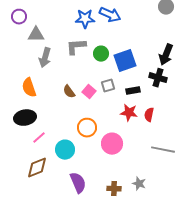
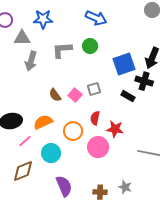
blue star: (85, 19) -> (43, 19), moved
green circle: (101, 54) -> (90, 46), moved
blue square: (125, 61) -> (124, 64), moved
orange semicircle: (29, 88) -> (43, 122), moved, turned 84
black rectangle: (133, 91) -> (128, 96), moved, turned 40
red star: (129, 113) -> (115, 129), moved
red semicircle: (149, 115) -> (95, 118), moved

